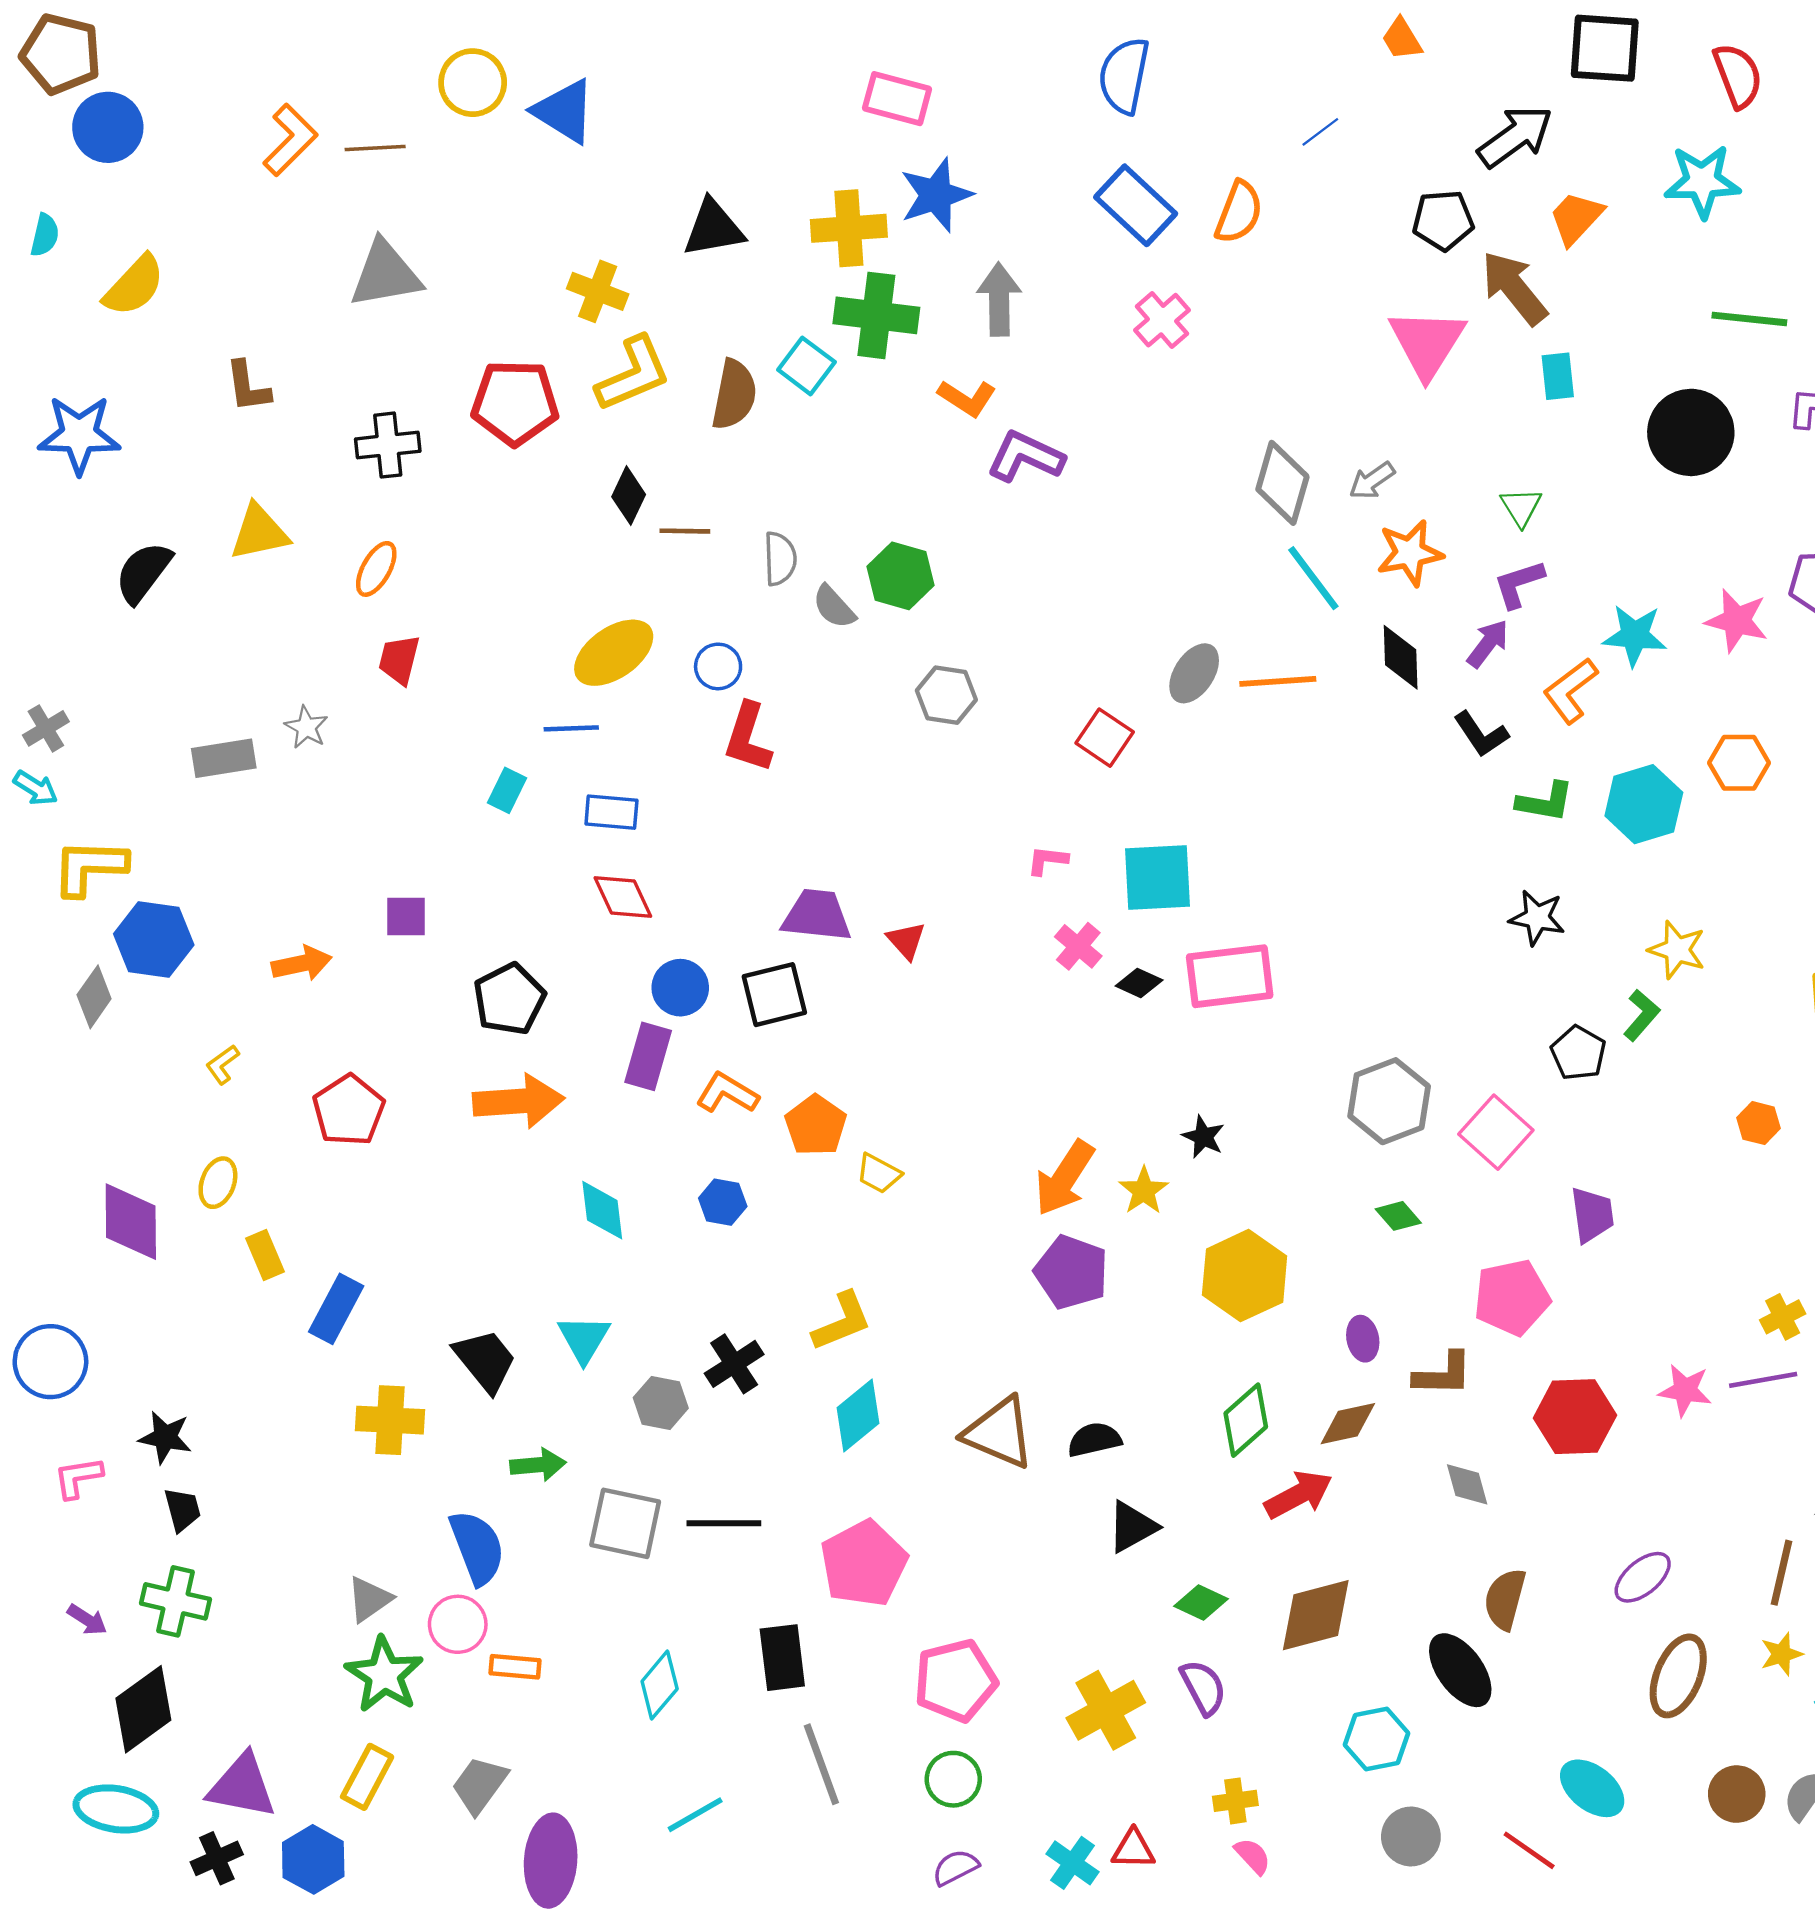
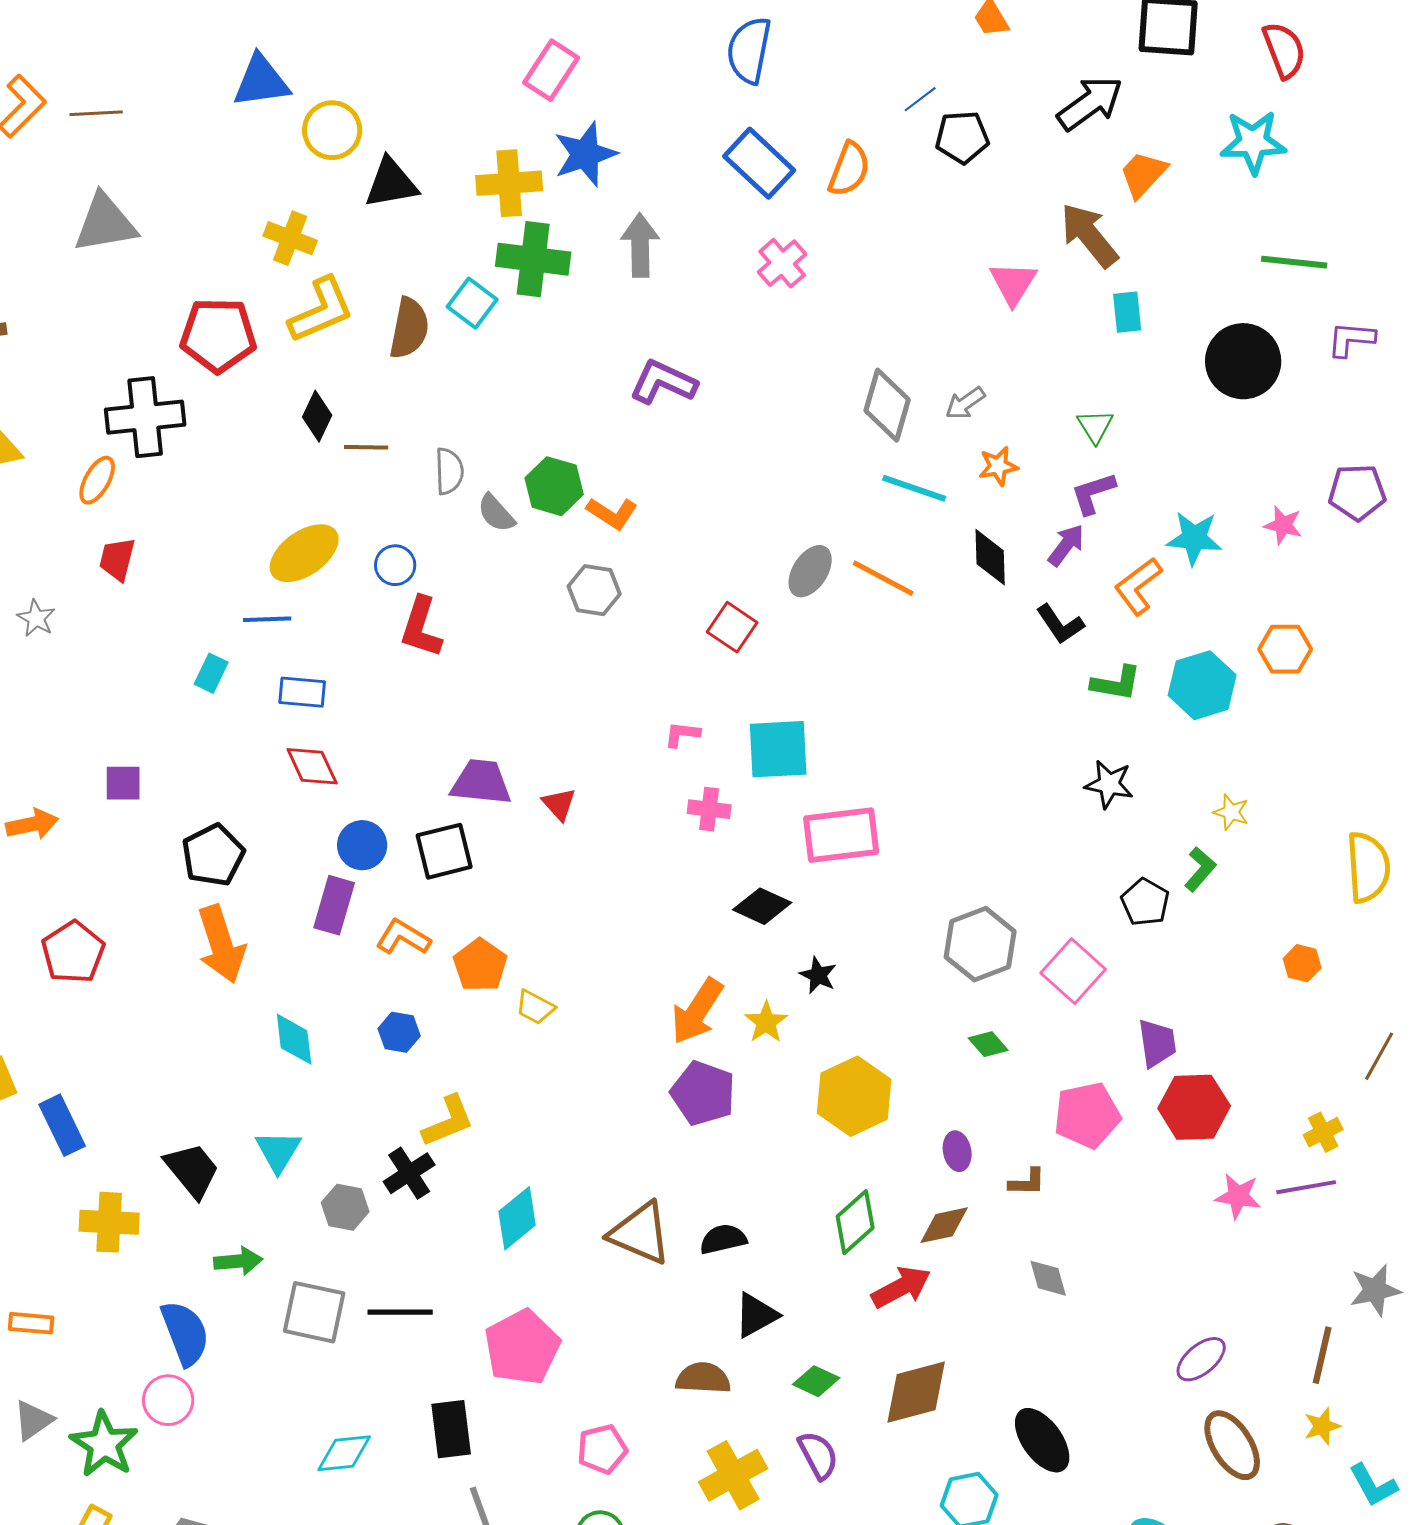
yellow circle: (473, 83) -> (332, 130), moved
pink rectangle: (897, 99) -> (551, 70), turned -72
blue triangle: (564, 111) -> (261, 81), turned -40
black pentagon: (1443, 220) -> (962, 137), moved
pink triangle: (1427, 343) -> (1013, 283), size x0.7
orange L-shape: (967, 398) -> (612, 513), moved
black cross: (388, 445) -> (145, 417), moved, size x1.4
orange star: (1410, 553) -> (998, 466), size x0.7
cyan line: (1313, 578) -> (914, 488), turned -34
pink star: (1737, 621) -> (1283, 525), size x0.7
orange line: (1278, 681) -> (883, 578), turned 32
pink cross: (1078, 946) -> (709, 809), turned -33
yellow star: (1677, 950) -> (1231, 812), size x0.7
black diamond: (1139, 983) -> (762, 906), moved, size x1.4
orange arrow: (518, 1101) -> (221, 944), turned 76
blue rectangle: (336, 1309) -> (62, 1125), turned -54
yellow L-shape: (842, 1321) -> (448, 1121), moved
brown L-shape: (1443, 1374) -> (1027, 1182), size x0.7
red hexagon: (1575, 1417) -> (1194, 1107), moved
gray triangle: (369, 1599) -> (33, 1420), moved
brown semicircle: (1505, 1599) -> (703, 1378), moved, turned 78
orange rectangle: (515, 1667) -> (31, 1323), moved
brown ellipse: (1678, 1676) -> (1232, 1445), turned -54
pink pentagon: (956, 1680) -> (602, 1449), size x0.7
cyan diamond: (660, 1685) -> (344, 1453), turned 44

